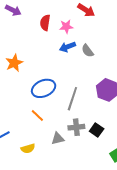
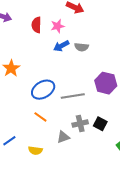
gray semicircle: (88, 51) -> (82, 47), turned -40
gray line: (72, 99) -> (73, 96), turned 70
yellow semicircle: (28, 149) -> (35, 150), turned 32

